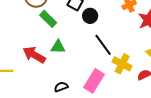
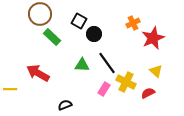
green triangle: (58, 47) -> (82, 65), moved
pink rectangle: (94, 81) -> (104, 89), moved, size x0.6

